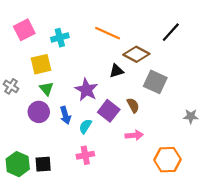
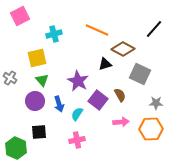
pink square: (24, 30) -> (20, 16), moved
gray star: (191, 116) -> (156, 103), moved
orange hexagon: (167, 160) -> (151, 129), moved
black square: (43, 164) -> (39, 132), moved

